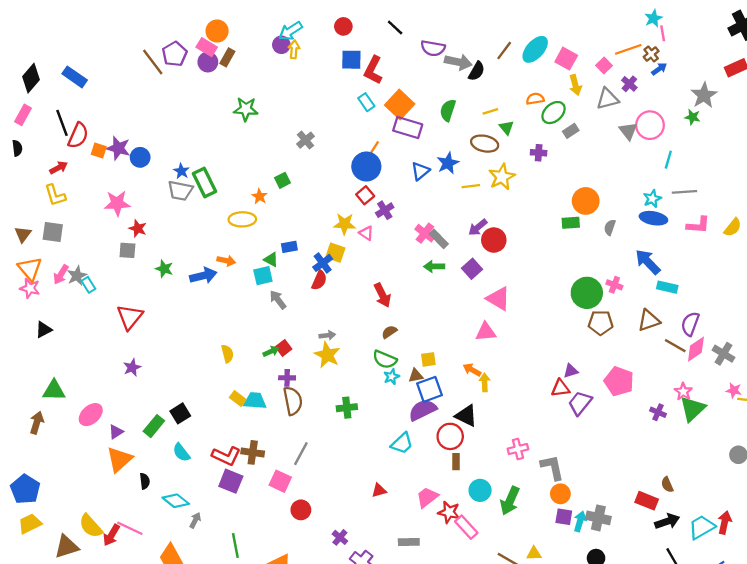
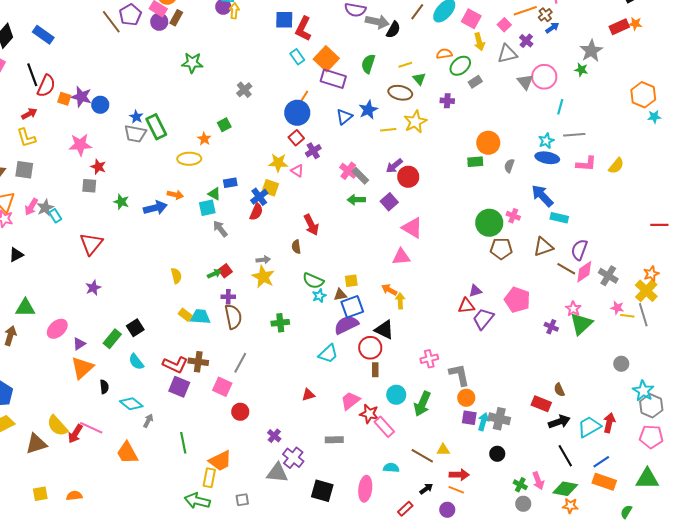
brown semicircle: (389, 332) -> (296, 247), moved, turned -64

